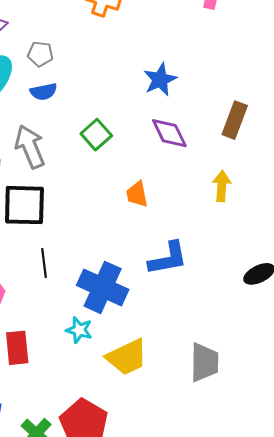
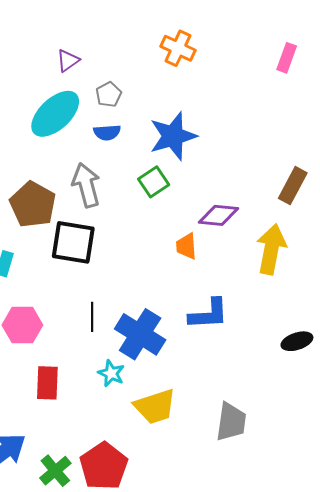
gray pentagon: (40, 54) -> (109, 94), turned 30
blue star: (160, 80) -> (173, 136), moved, size x1.4
purple diamond: (169, 133) -> (219, 215), moved, turned -66
yellow arrow: (222, 186) -> (271, 249), size x1.6
black line: (44, 263) -> (92, 317), moved

